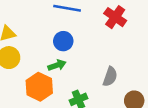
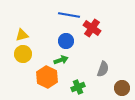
red cross: (115, 17) -> (92, 28), moved

